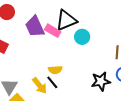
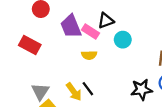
black triangle: (66, 20) -> (106, 21), size x0.7
yellow semicircle: (55, 70) -> (89, 55), moved

